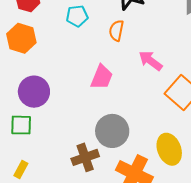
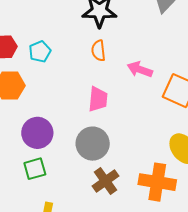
cyan pentagon: (77, 16) -> (40, 52), moved
gray circle: (112, 131) -> (93, 144), moved

